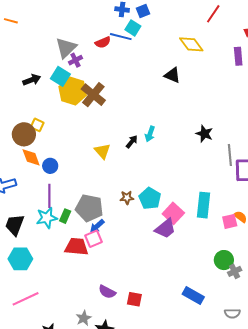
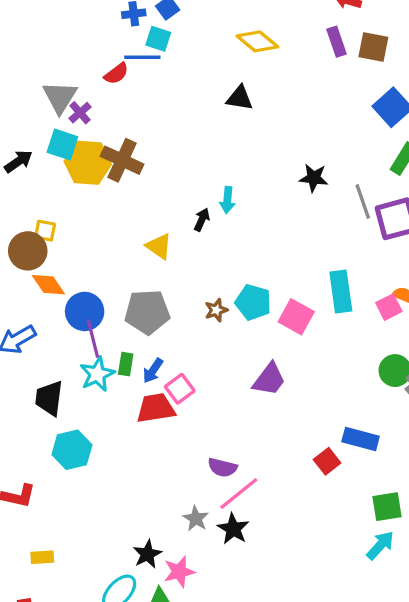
blue circle: (50, 166) -> (85, 311), moved, size x1.5
gray pentagon: (89, 208) -> (147, 312), moved
blue arrow: (97, 226) -> (153, 371), moved
purple trapezoid: (165, 229) -> (269, 379), moved
pink line: (26, 299) -> (239, 494), moved
red square: (134, 299) -> (327, 461), moved, turned -35

